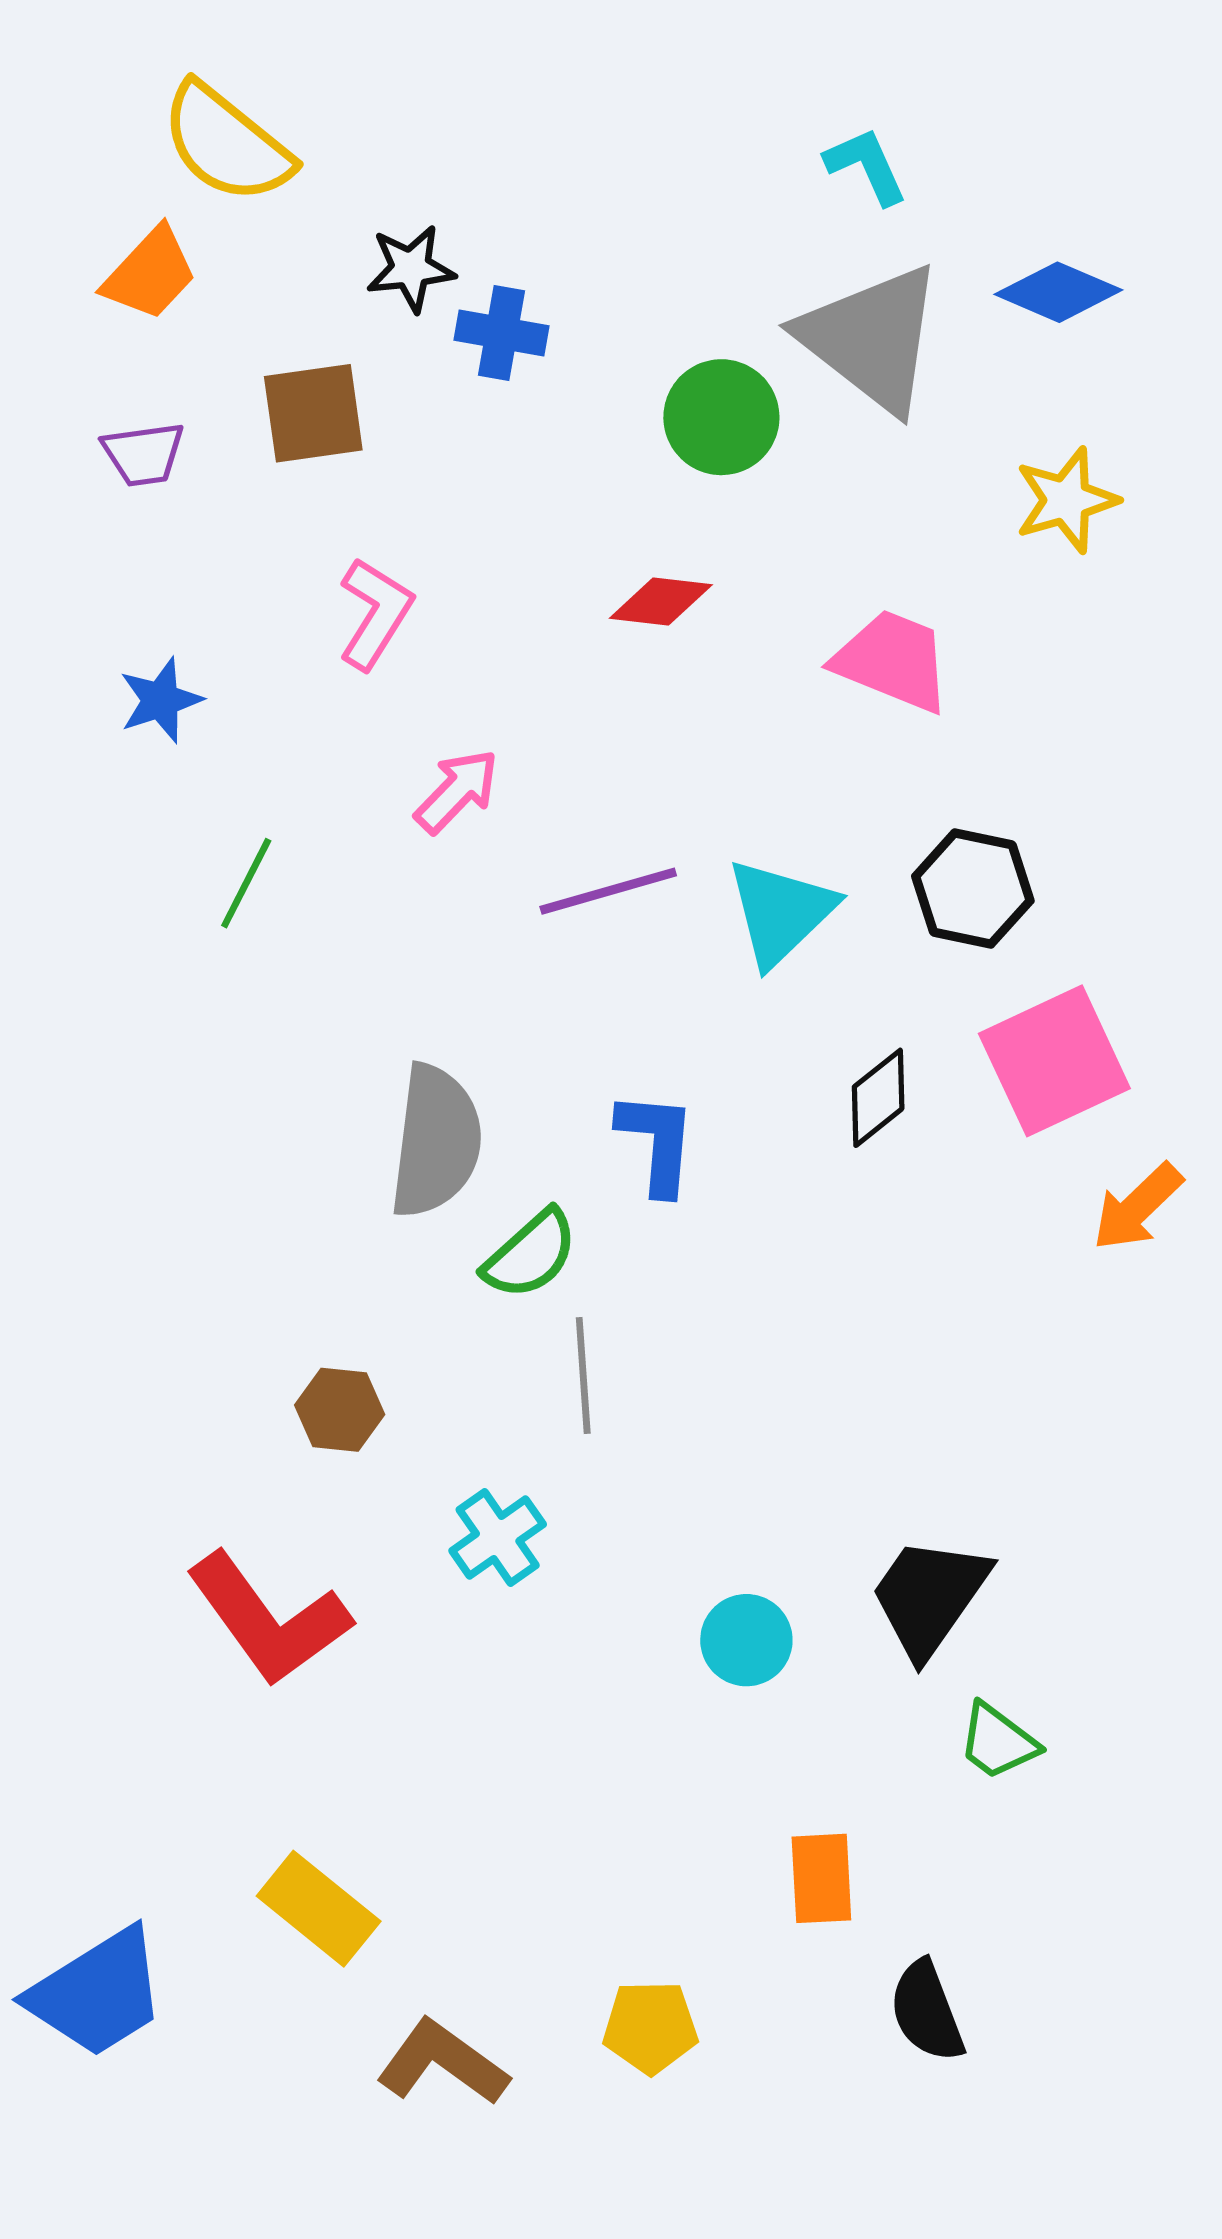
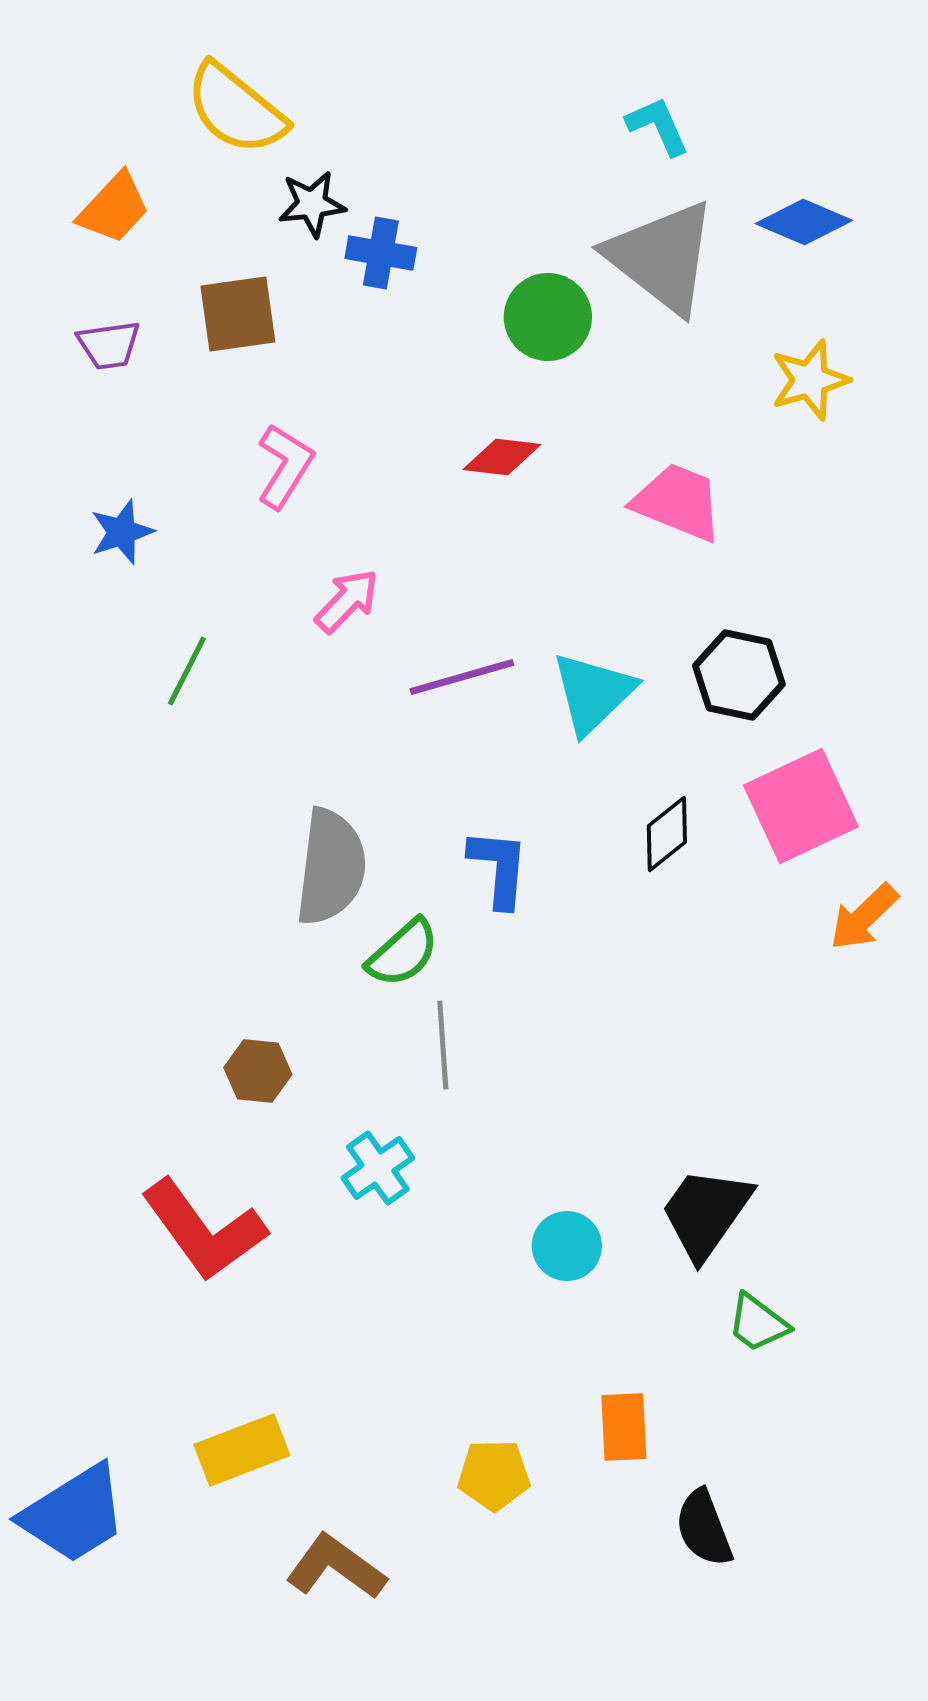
yellow semicircle: (226, 143) -> (236, 109), moved
yellow rectangle: (319, 1909) -> (242, 1450), turned -60
yellow pentagon: (650, 2027) -> (494, 1475), moved

